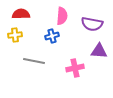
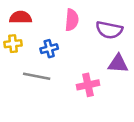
blue cross: (52, 36) -> (49, 49), moved

